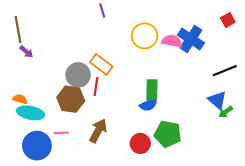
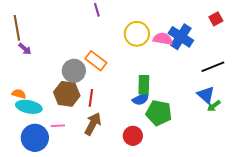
red line: (96, 86) -> (91, 98), moved
green pentagon: (168, 134) -> (159, 113), moved

